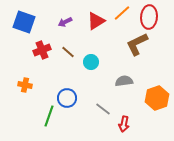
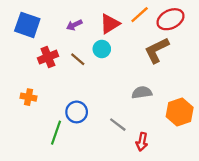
red ellipse: (149, 17) -> (170, 19), turned 60
cyan circle: (91, 62) -> (102, 49), moved

